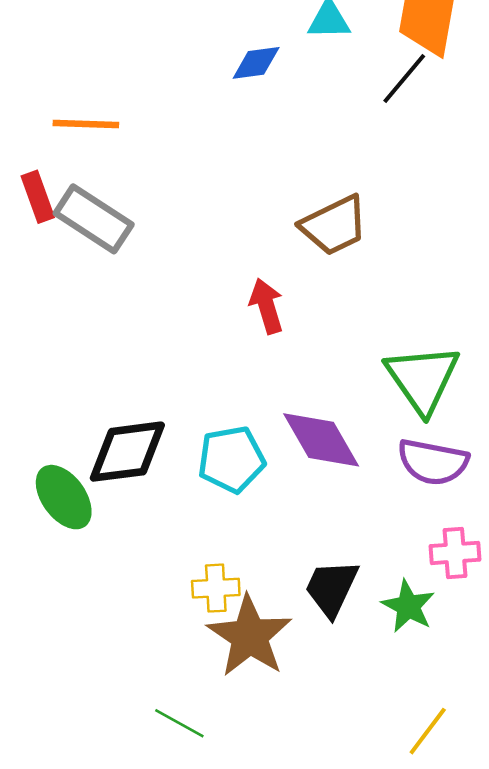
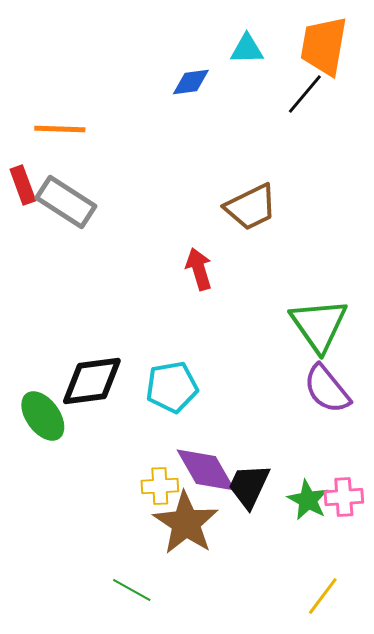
purple diamond: (321, 440) -> (206, 470), moved
purple semicircle: (433, 462) -> (327, 389), turned 40
pink cross: (455, 553) -> (344, 497), moved

